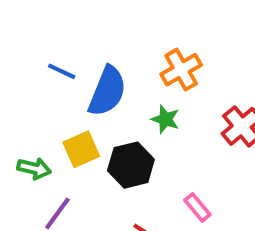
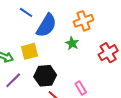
black hexagon: (131, 165) -> (45, 76), moved

